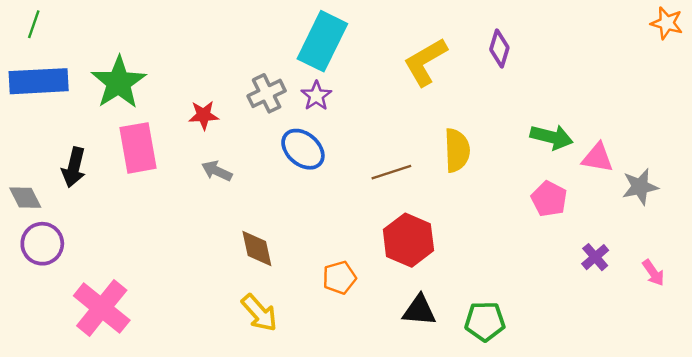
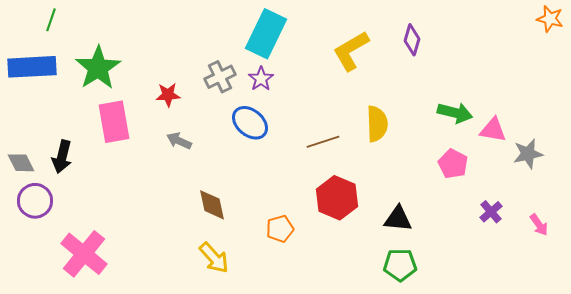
green line: (34, 24) -> (51, 20), moved
black arrow: (74, 167) -> (62, 157), moved
black triangle: (419, 310) -> (398, 219), moved

